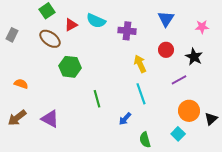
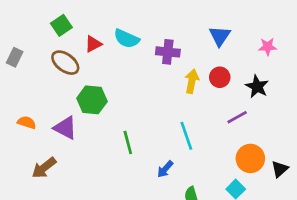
yellow arrow: (140, 64) -> (192, 81), moved, turned 36
brown arrow: (17, 118) -> (44, 168), moved
purple triangle: (50, 119) -> (65, 128), moved

